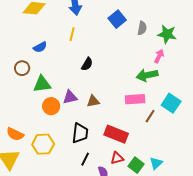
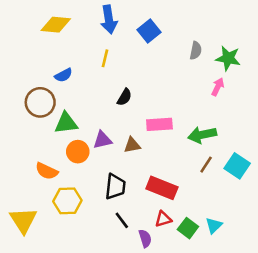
blue square: (117, 19) -> (149, 31), moved
brown circle: (22, 68) -> (40, 102), size x1.5
green arrow: (147, 75) -> (202, 135), moved
pink rectangle: (135, 99) -> (159, 124), moved
cyan square: (171, 103) -> (237, 166), moved
orange semicircle: (15, 134) -> (47, 171), moved
black line: (85, 159) -> (122, 220), turned -64

